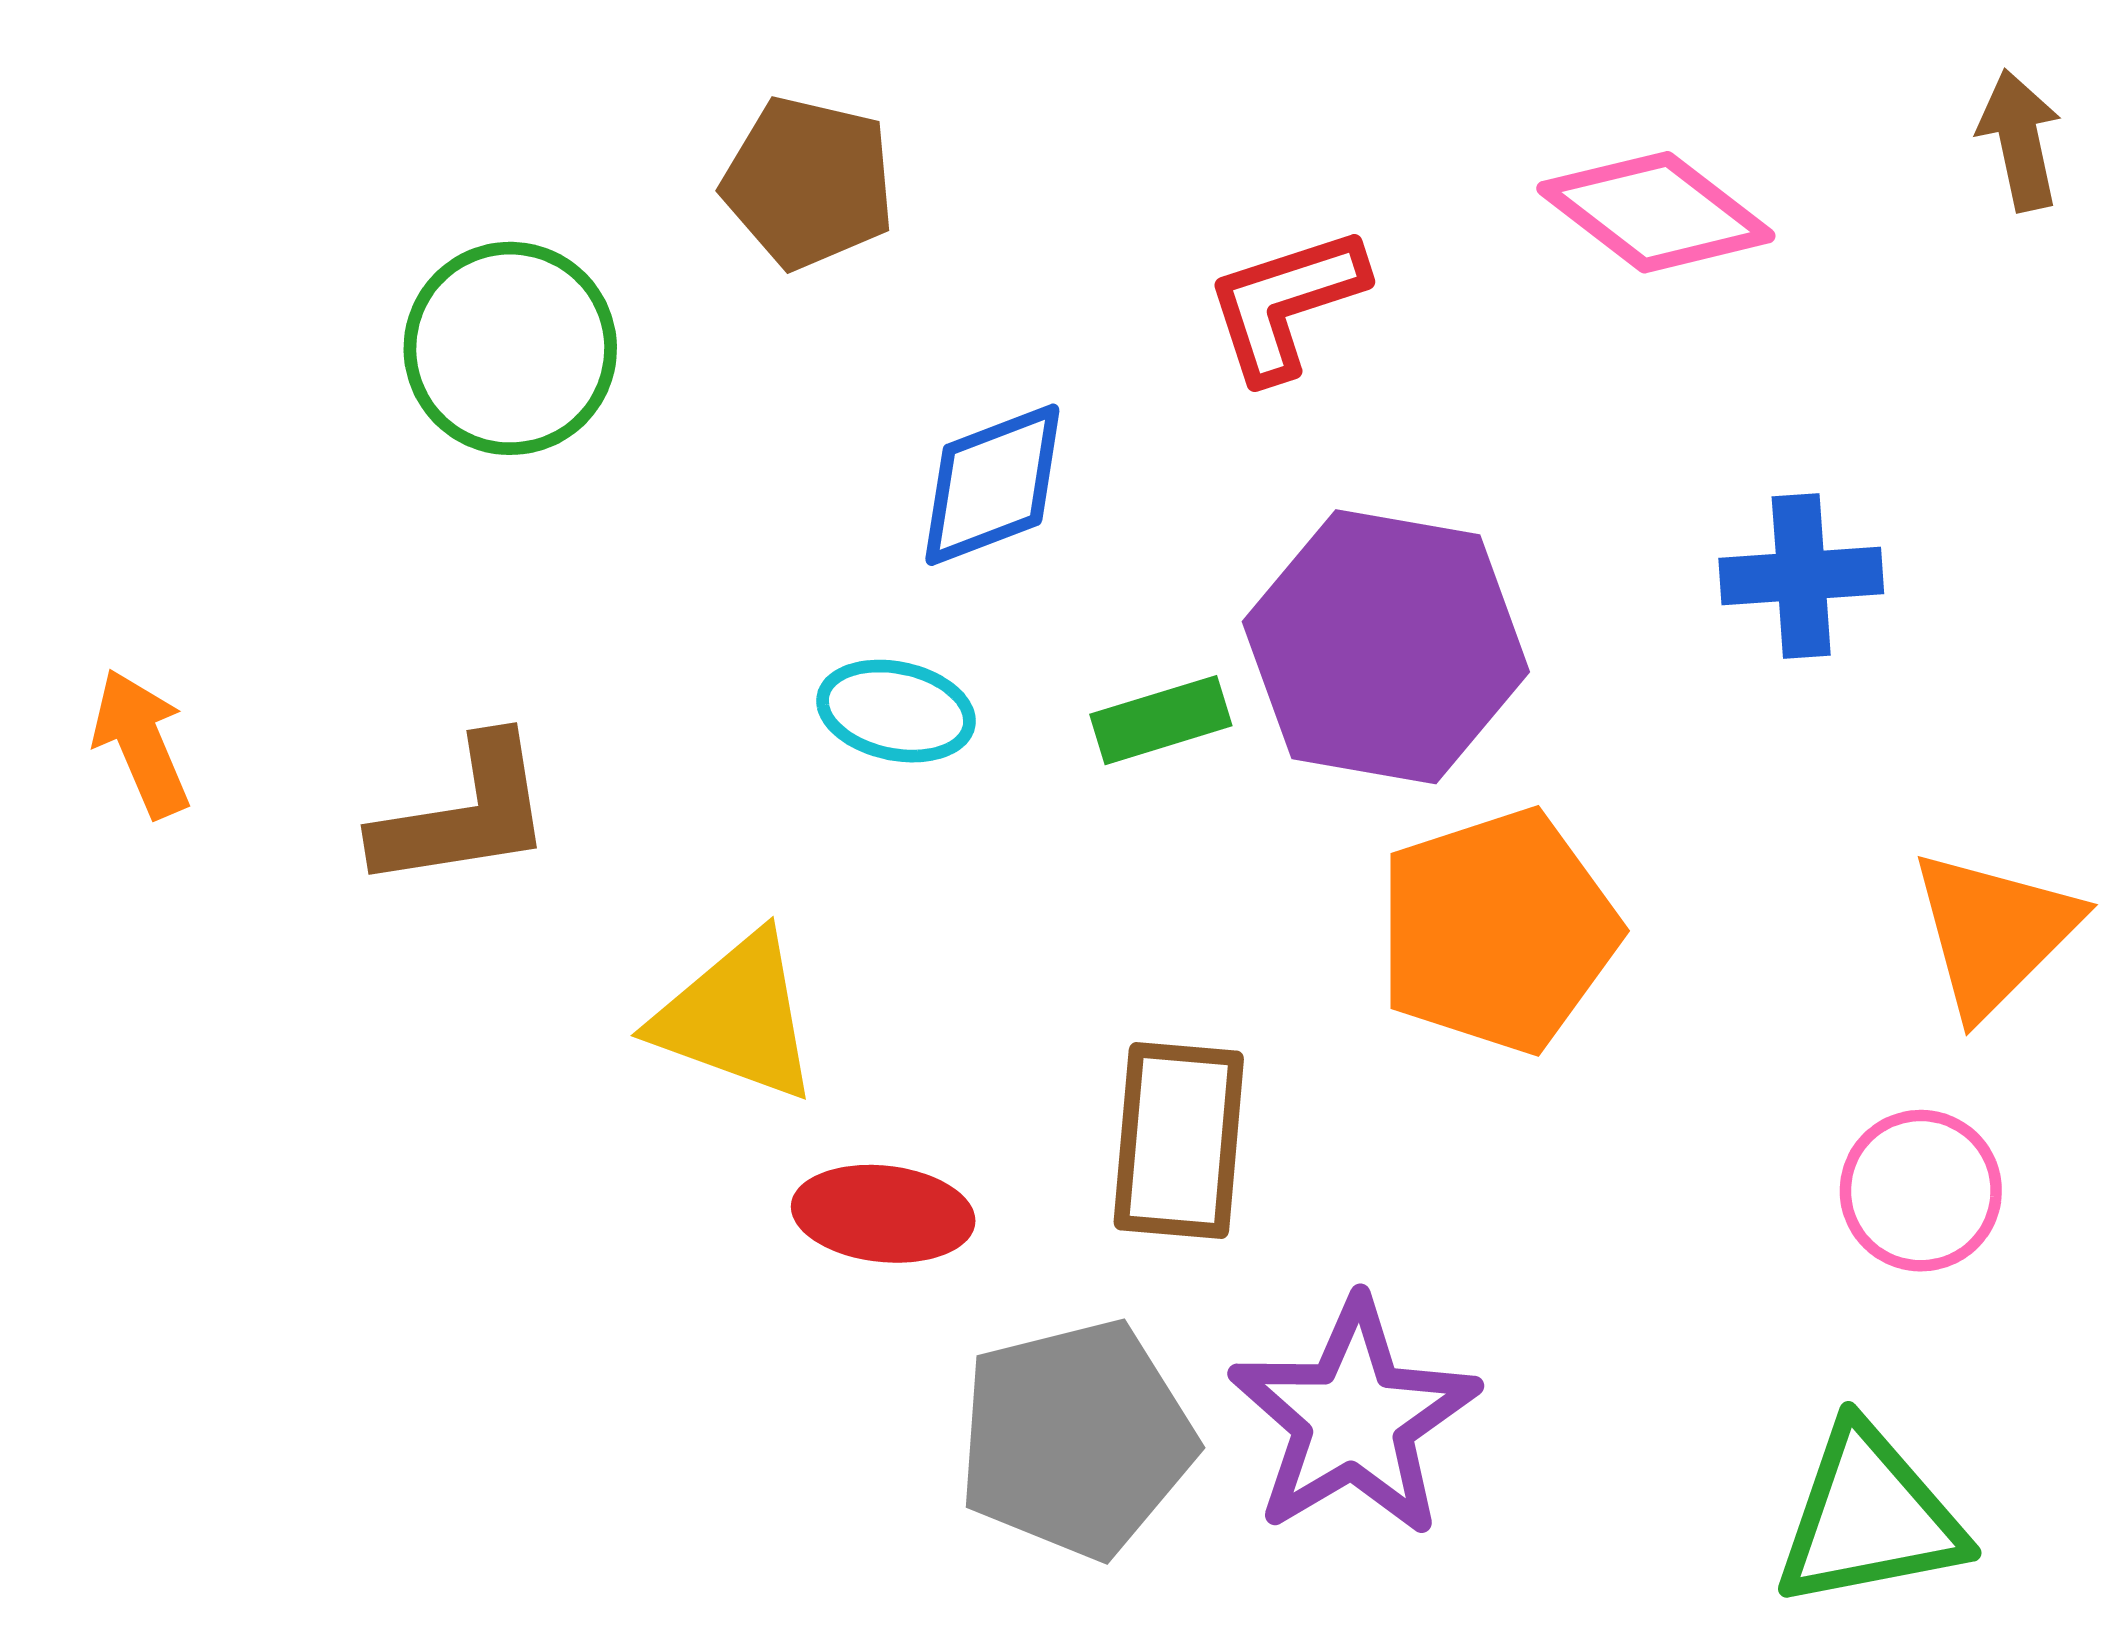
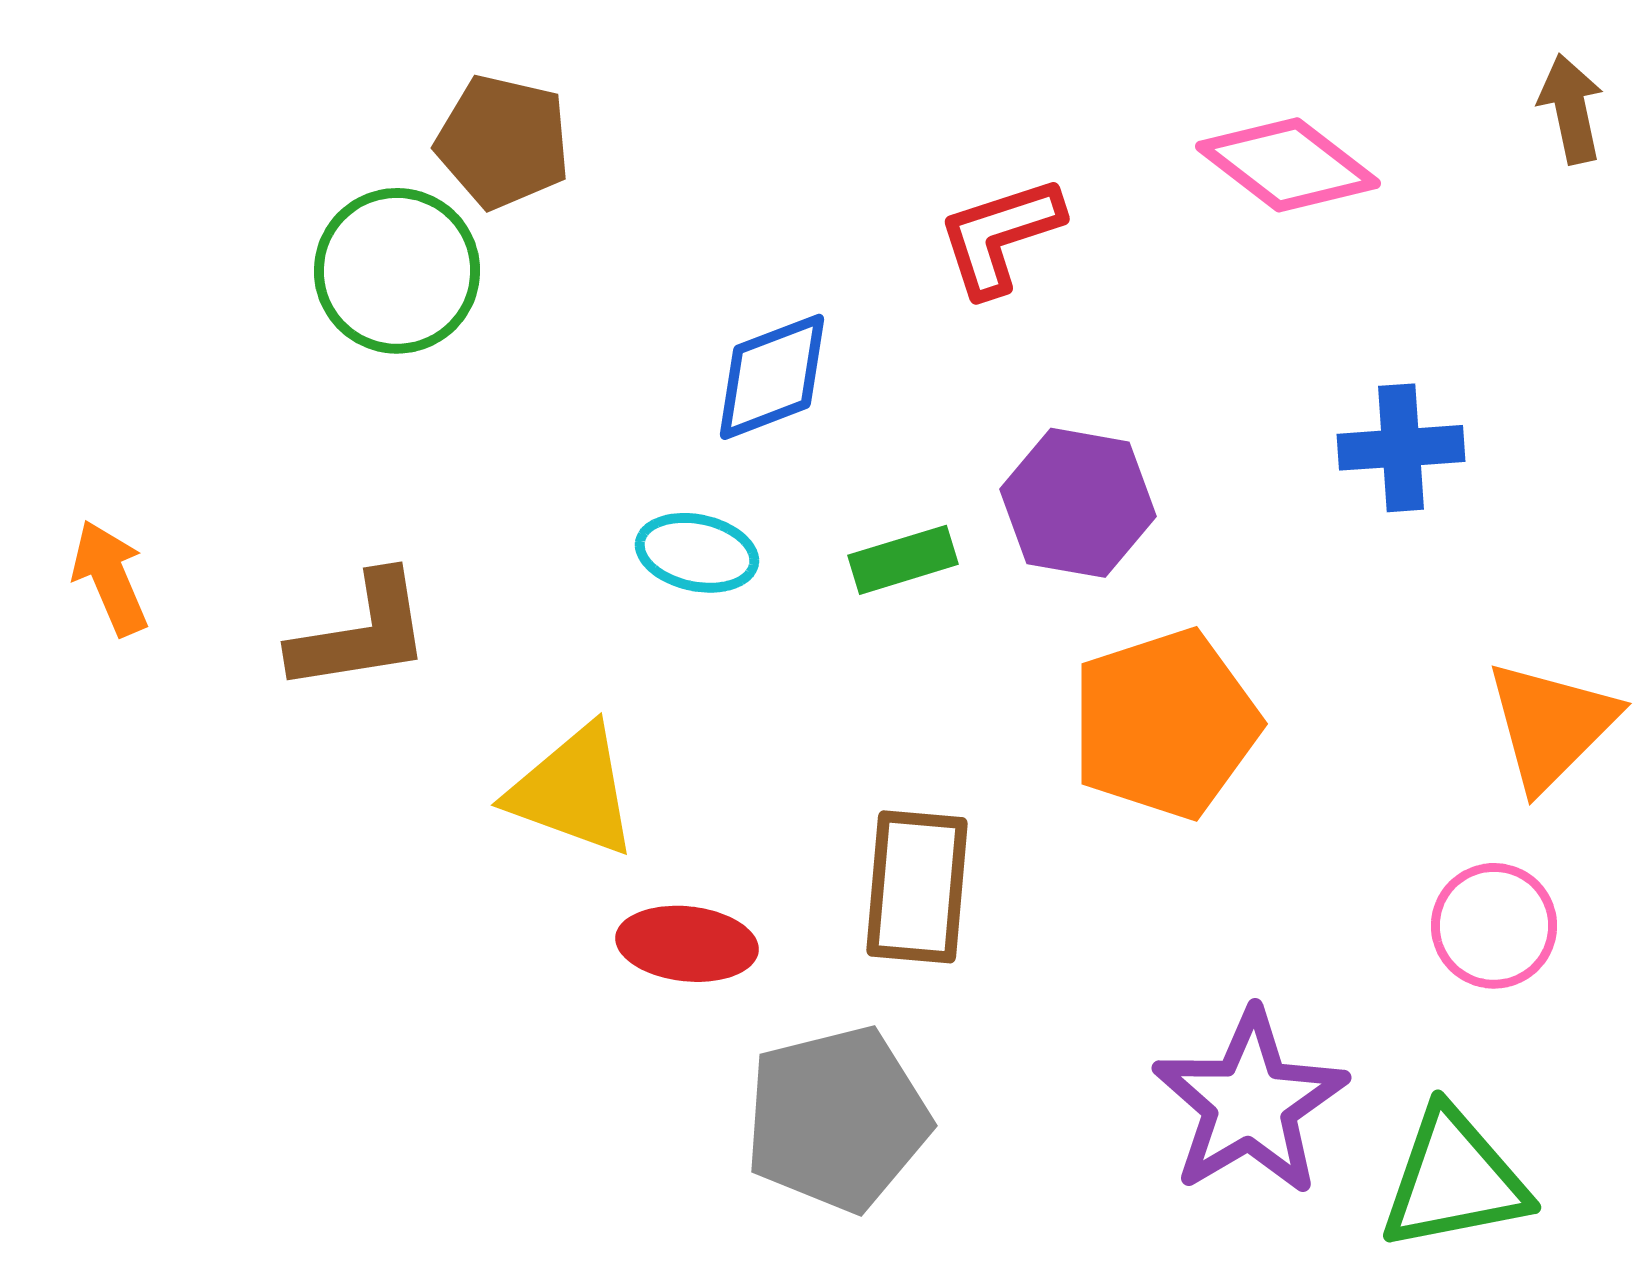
brown pentagon: (809, 183) -> (503, 142), moved
purple hexagon: (1386, 647) -> (1078, 503), size x0.7
purple star: (1354, 1418) -> (1250, 1103), moved

